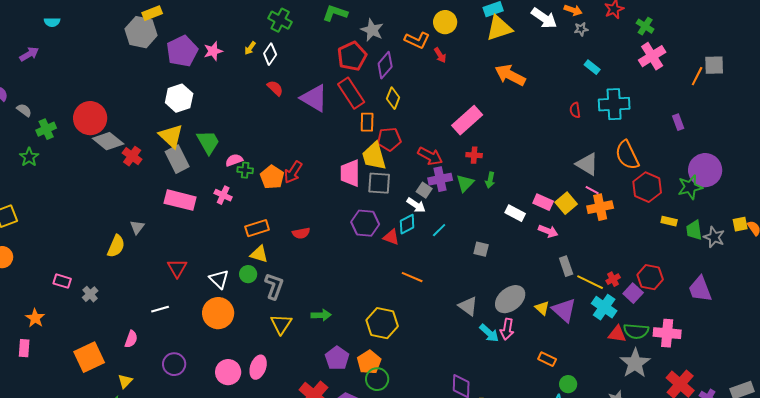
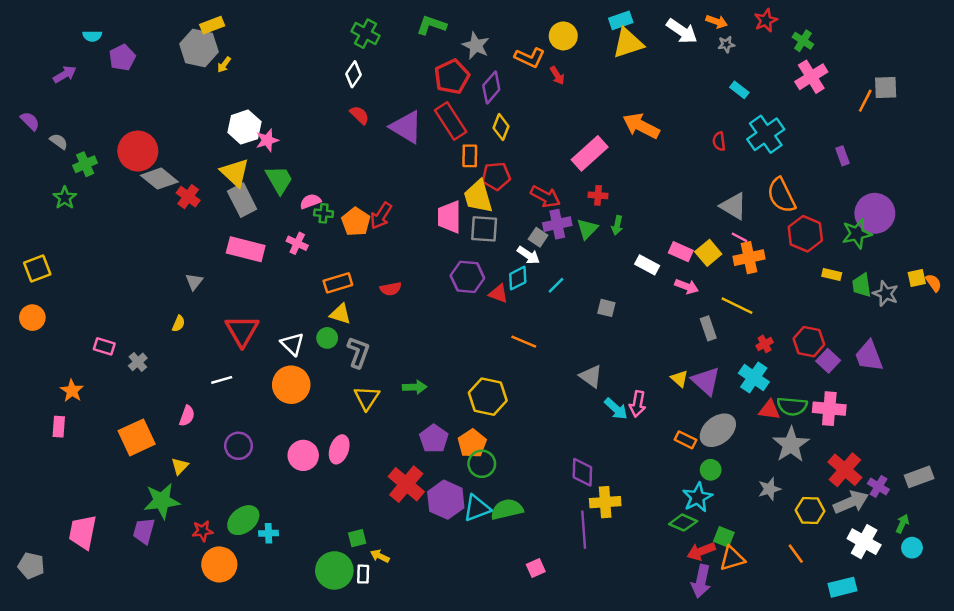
yellow arrow: (250, 48) -> (224, 65), moved
purple pentagon: (182, 51) -> (122, 58), moved, size x0.7
pink star: (213, 51) -> (267, 140), moved
orange arrow: (510, 75) -> (641, 126), moved
cyan cross: (614, 104) -> (766, 134), turned -32
yellow semicircle: (116, 246) -> (179, 324), moved, size x0.6
red triangle: (177, 268) -> (242, 331), size x1.4
yellow line: (590, 282) -> (737, 306), moved
purple square: (633, 293) -> (828, 361), moved
gray ellipse: (510, 299) -> (718, 430), moved

